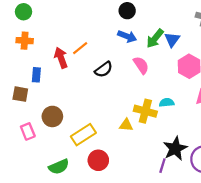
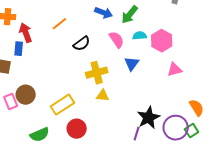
blue triangle: (172, 40) -> (132, 64), moved
red arrow: (61, 58) -> (26, 33), moved
cyan semicircle: (167, 103) -> (140, 36), moved
yellow cross: (145, 111) -> (97, 73), moved, turned -30
brown circle: (52, 116) -> (26, 95), moved

